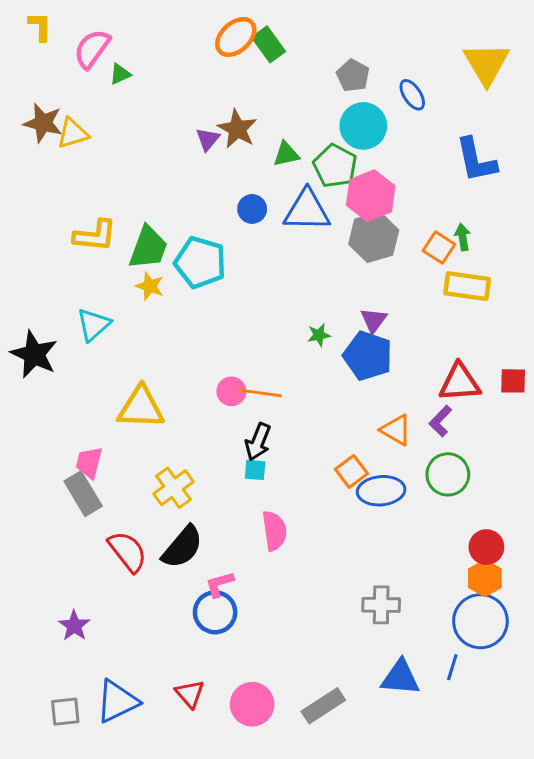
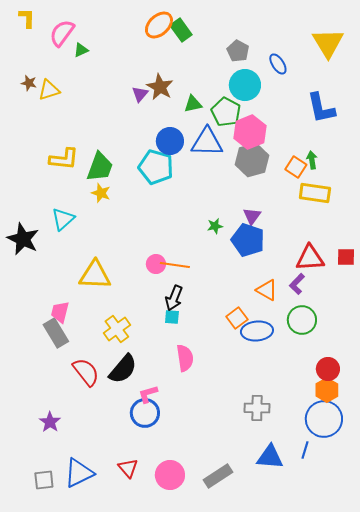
brown star: (43, 123) -> (29, 83), size x0.6
blue circle: (252, 209) -> (170, 141), size x1.4
cyan pentagon: (200, 262) -> (156, 167), moved

